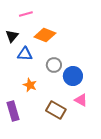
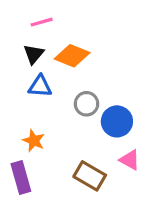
black triangle: (12, 36) -> (34, 54), moved
orange star: (30, 85) -> (34, 141), moved

